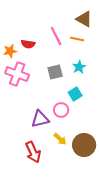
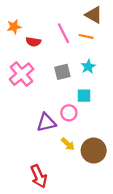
orange star: (10, 51) -> (14, 27), moved
pink cross: (17, 74) -> (22, 74), turned 30
cyan square: (75, 94) -> (84, 96), turned 32
red arrow: (33, 152) -> (39, 176), moved

